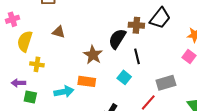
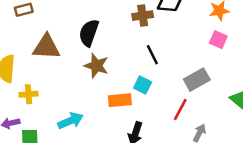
brown triangle: (59, 32) -> (46, 47), size x1.6
black semicircle: (117, 39) -> (89, 33), moved
orange rectangle: (87, 81) -> (120, 100), moved

